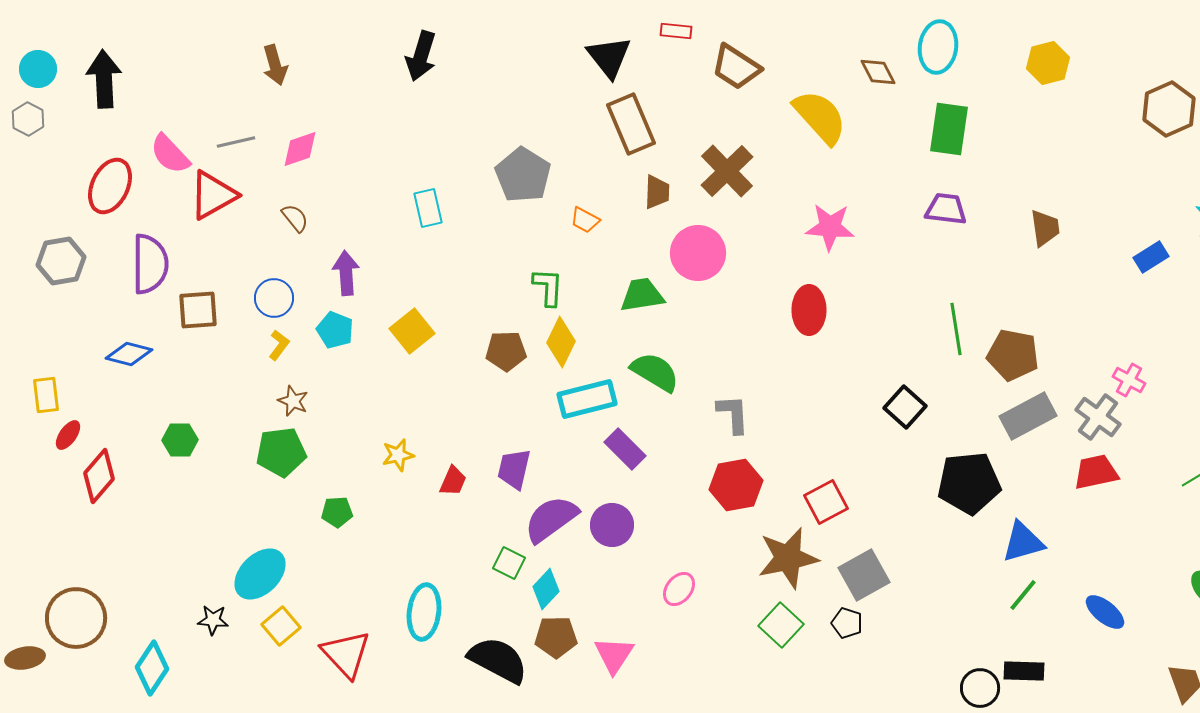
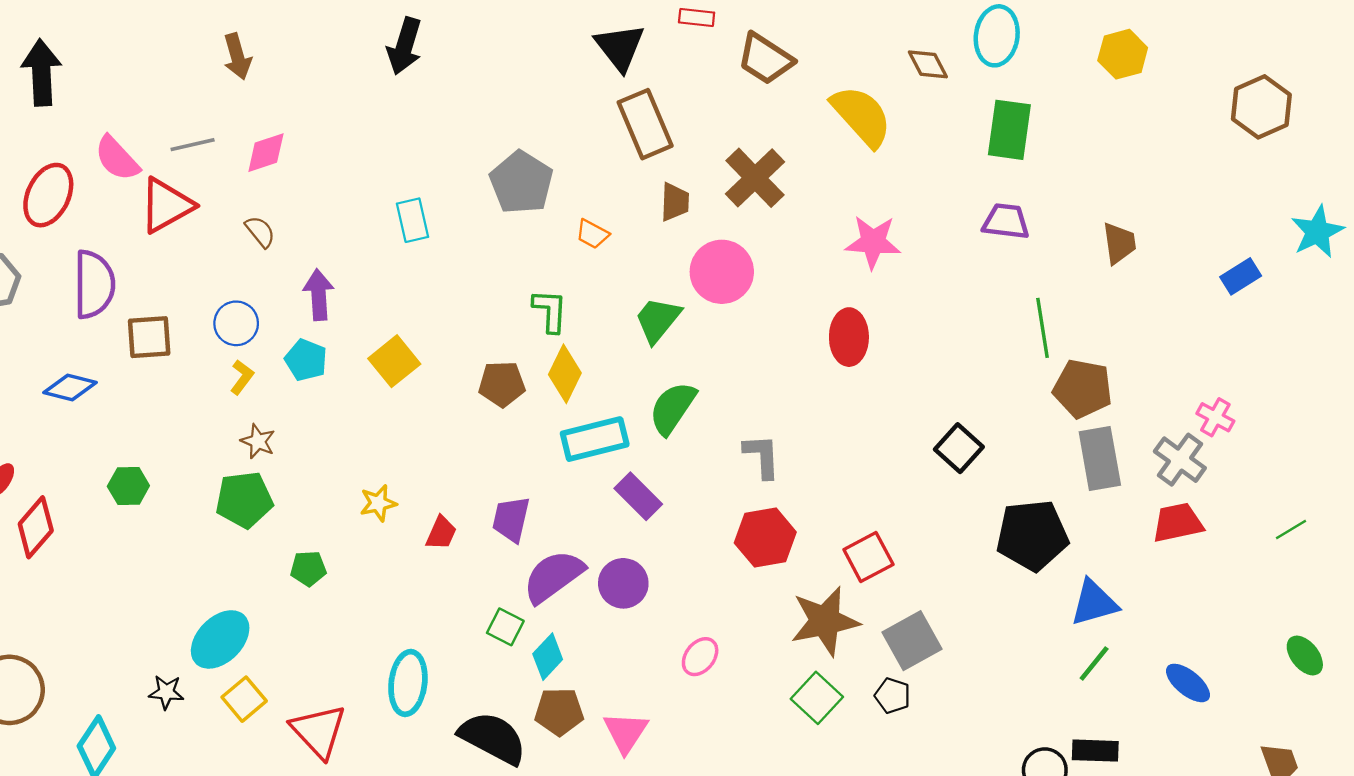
green trapezoid: (642, 295) -> (658, 320), turned -42
green line: (956, 329) -> (1043, 328), moved
green semicircle: (655, 372) -> (673, 408), turned -87
gray rectangle: (1028, 416) -> (1100, 458), turned -72

